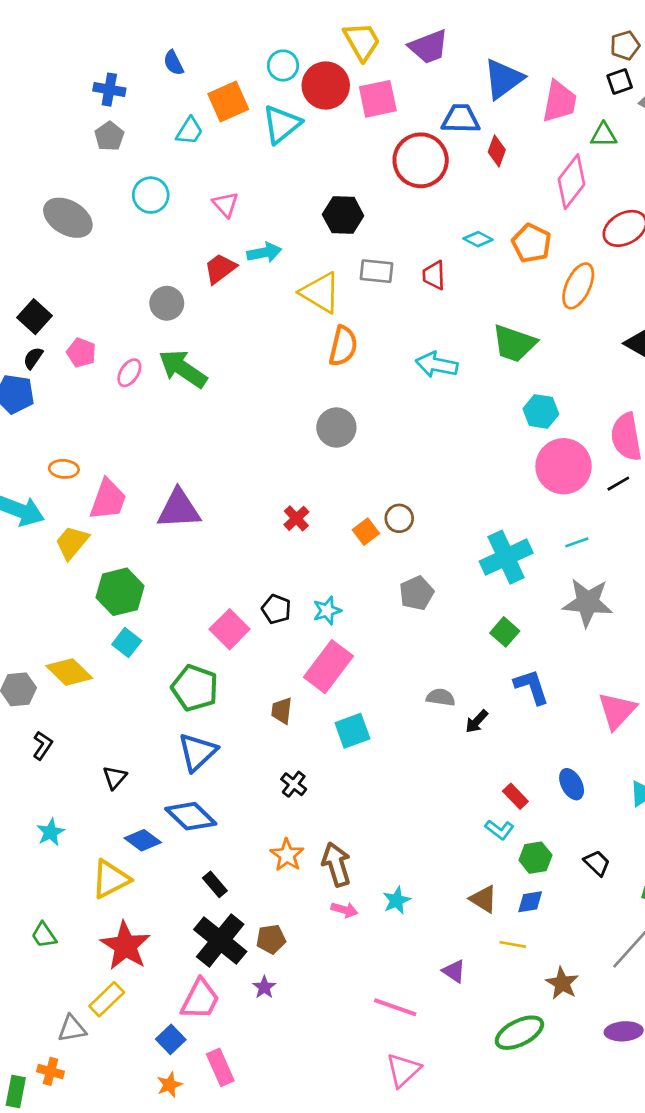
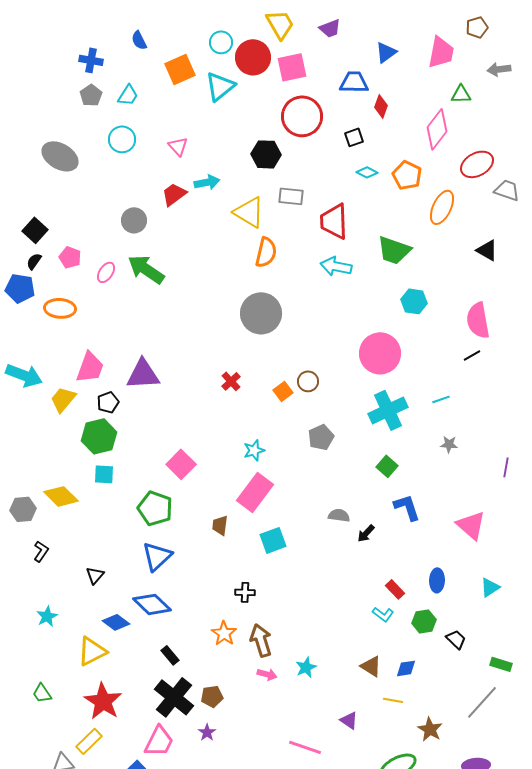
purple trapezoid: (429, 47) -> (330, 28), size x0.7
blue triangle: (503, 79) -> (386, 52), size x0.7
black square: (620, 81) -> (354, 137), moved
pink trapezoid: (560, 102) -> (441, 52), moved
cyan trapezoid: (189, 131) -> (128, 95), moved
red circle: (421, 160) -> (302, 116), moved
red trapezoid: (434, 275) -> (334, 221), moved, size x1.6
gray circle: (336, 427) -> (261, 313), size x1.4
pink circle: (564, 466) -> (380, 353), moved
orange ellipse: (64, 469) -> (60, 308), moved, size x1.4
gray star: (588, 602) -> (449, 444), size x0.5
black pentagon: (276, 609) -> (108, 402), moved, turned 30
cyan square: (127, 643) -> (104, 474), turned -35
pink triangle: (617, 711) -> (471, 525), turned -32
black cross: (294, 784) -> (245, 592), moved, turned -36
blue ellipse: (572, 784) -> (437, 580), turned 30
green hexagon: (535, 858) -> (424, 621), moved

